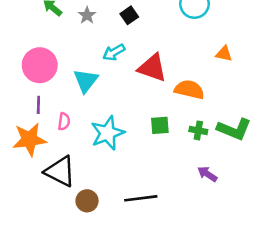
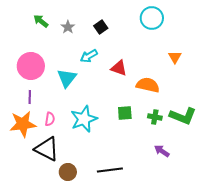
orange triangle: (224, 54) -> (175, 57), turned 48
red triangle: (152, 68) -> (119, 68), size x0.7
pink semicircle: (64, 121) -> (50, 119), moved

